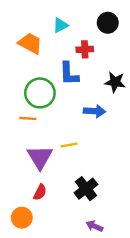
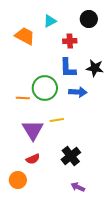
blue L-shape: (69, 74) -> (68, 68), moved
green circle: (40, 93) -> (45, 88), moved
red semicircle: (40, 192) -> (33, 159), turned 40

